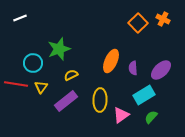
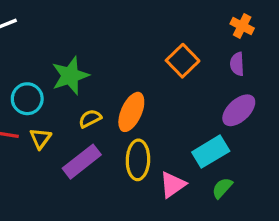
orange square: (138, 23) -> (183, 61), moved
orange ellipse: (111, 61) -> (131, 112), moved
purple semicircle: (133, 68) -> (237, 64), moved

